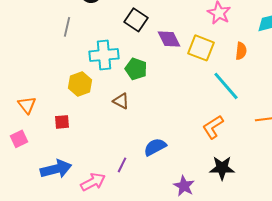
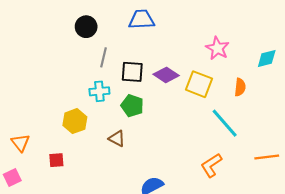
black square: (136, 20) -> (132, 72), moved, turned -30
gray line: (67, 27) -> (104, 57), moved
purple diamond: (169, 39) -> (166, 75), turned -30
cyan cross: (104, 55) -> (99, 91), size x0.7

